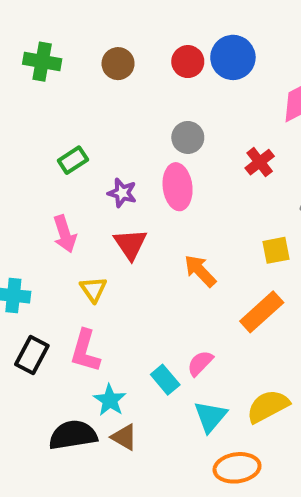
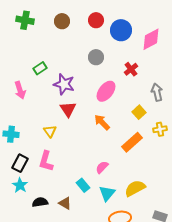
blue circle: (233, 57) -> (121, 30), moved
pink ellipse: (178, 187) -> (106, 91), moved, turned 45
purple star: (122, 193) -> (64, 84), size x1.5
pink arrow: (65, 234) -> (20, 90), moved
yellow square: (276, 250) -> (139, 112), turned -32
cyan rectangle: (165, 380) -> (83, 185), moved
cyan star: (110, 400) -> (20, 185), moved
black semicircle: (73, 435) -> (40, 202), size x0.7

